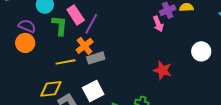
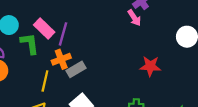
orange cross: (85, 46) -> (61, 59), turned 30
yellow line: (66, 62) -> (45, 81), turned -54

